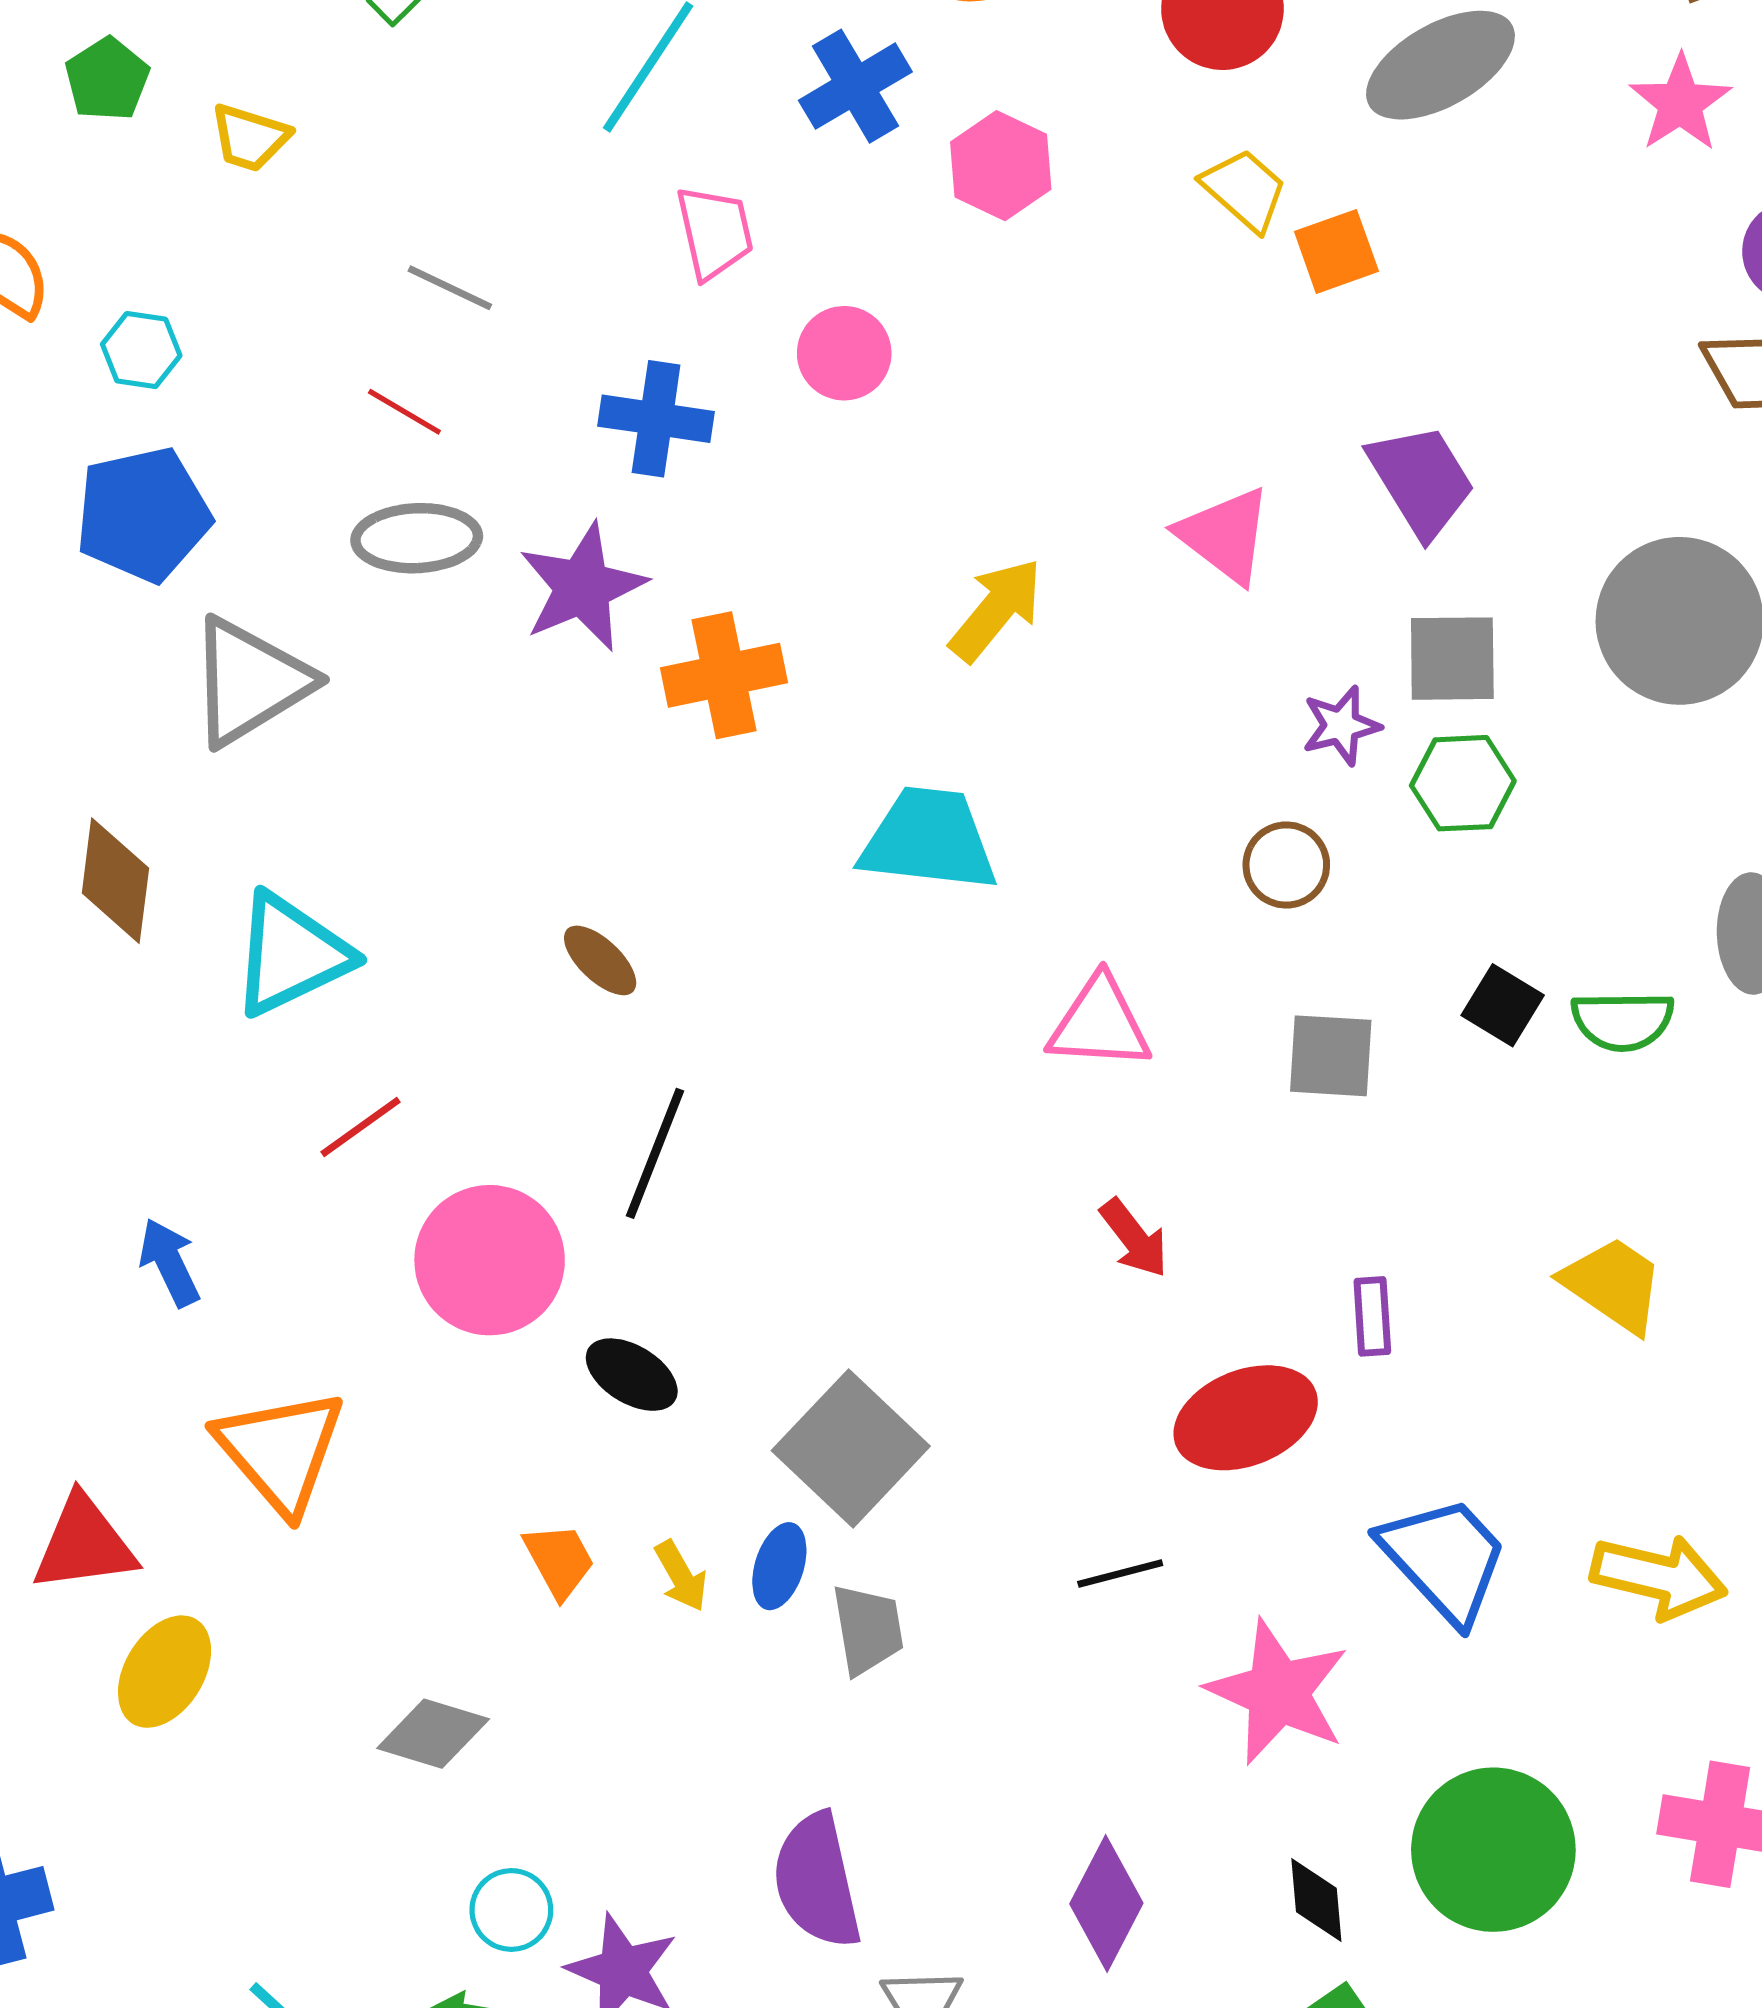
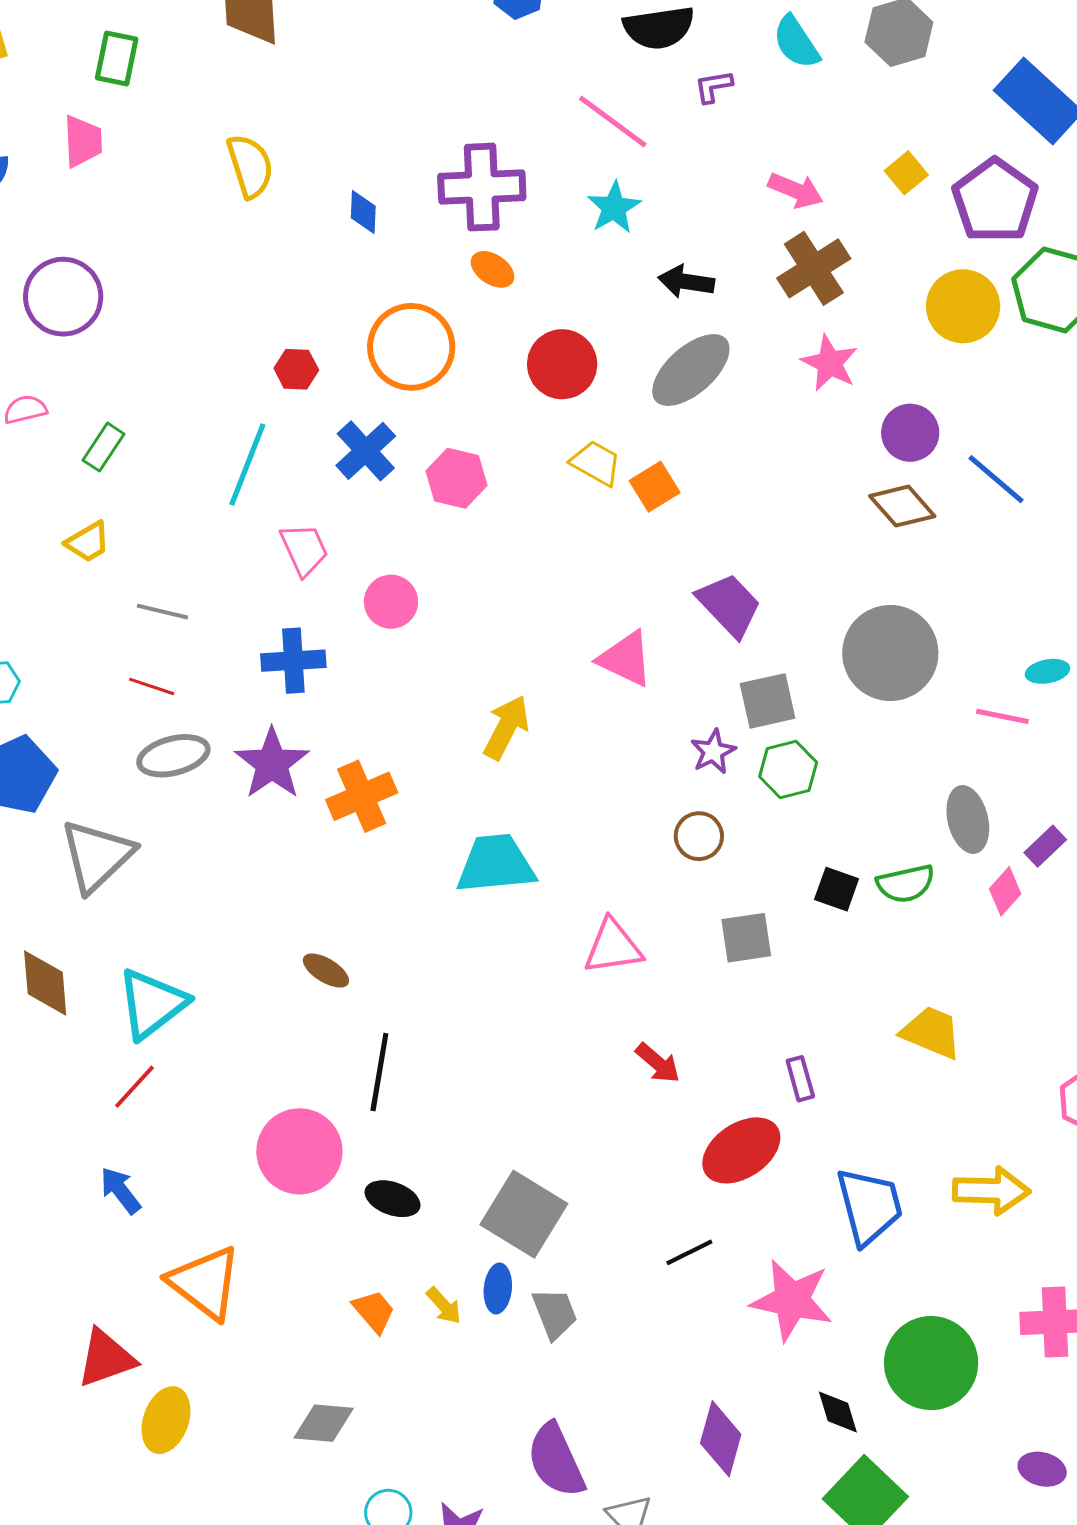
yellow trapezoid: (250, 138) -> (88, 542), moved, turned -36
red line: (360, 1127) -> (135, 1087), moved
blue trapezoid: (1444, 1559) -> (869, 1206), turned 40

